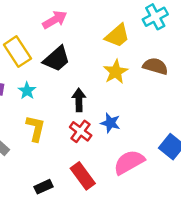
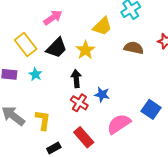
yellow star: (116, 72) -> (85, 50), moved
yellow L-shape: (36, 128) -> (43, 120), moved

